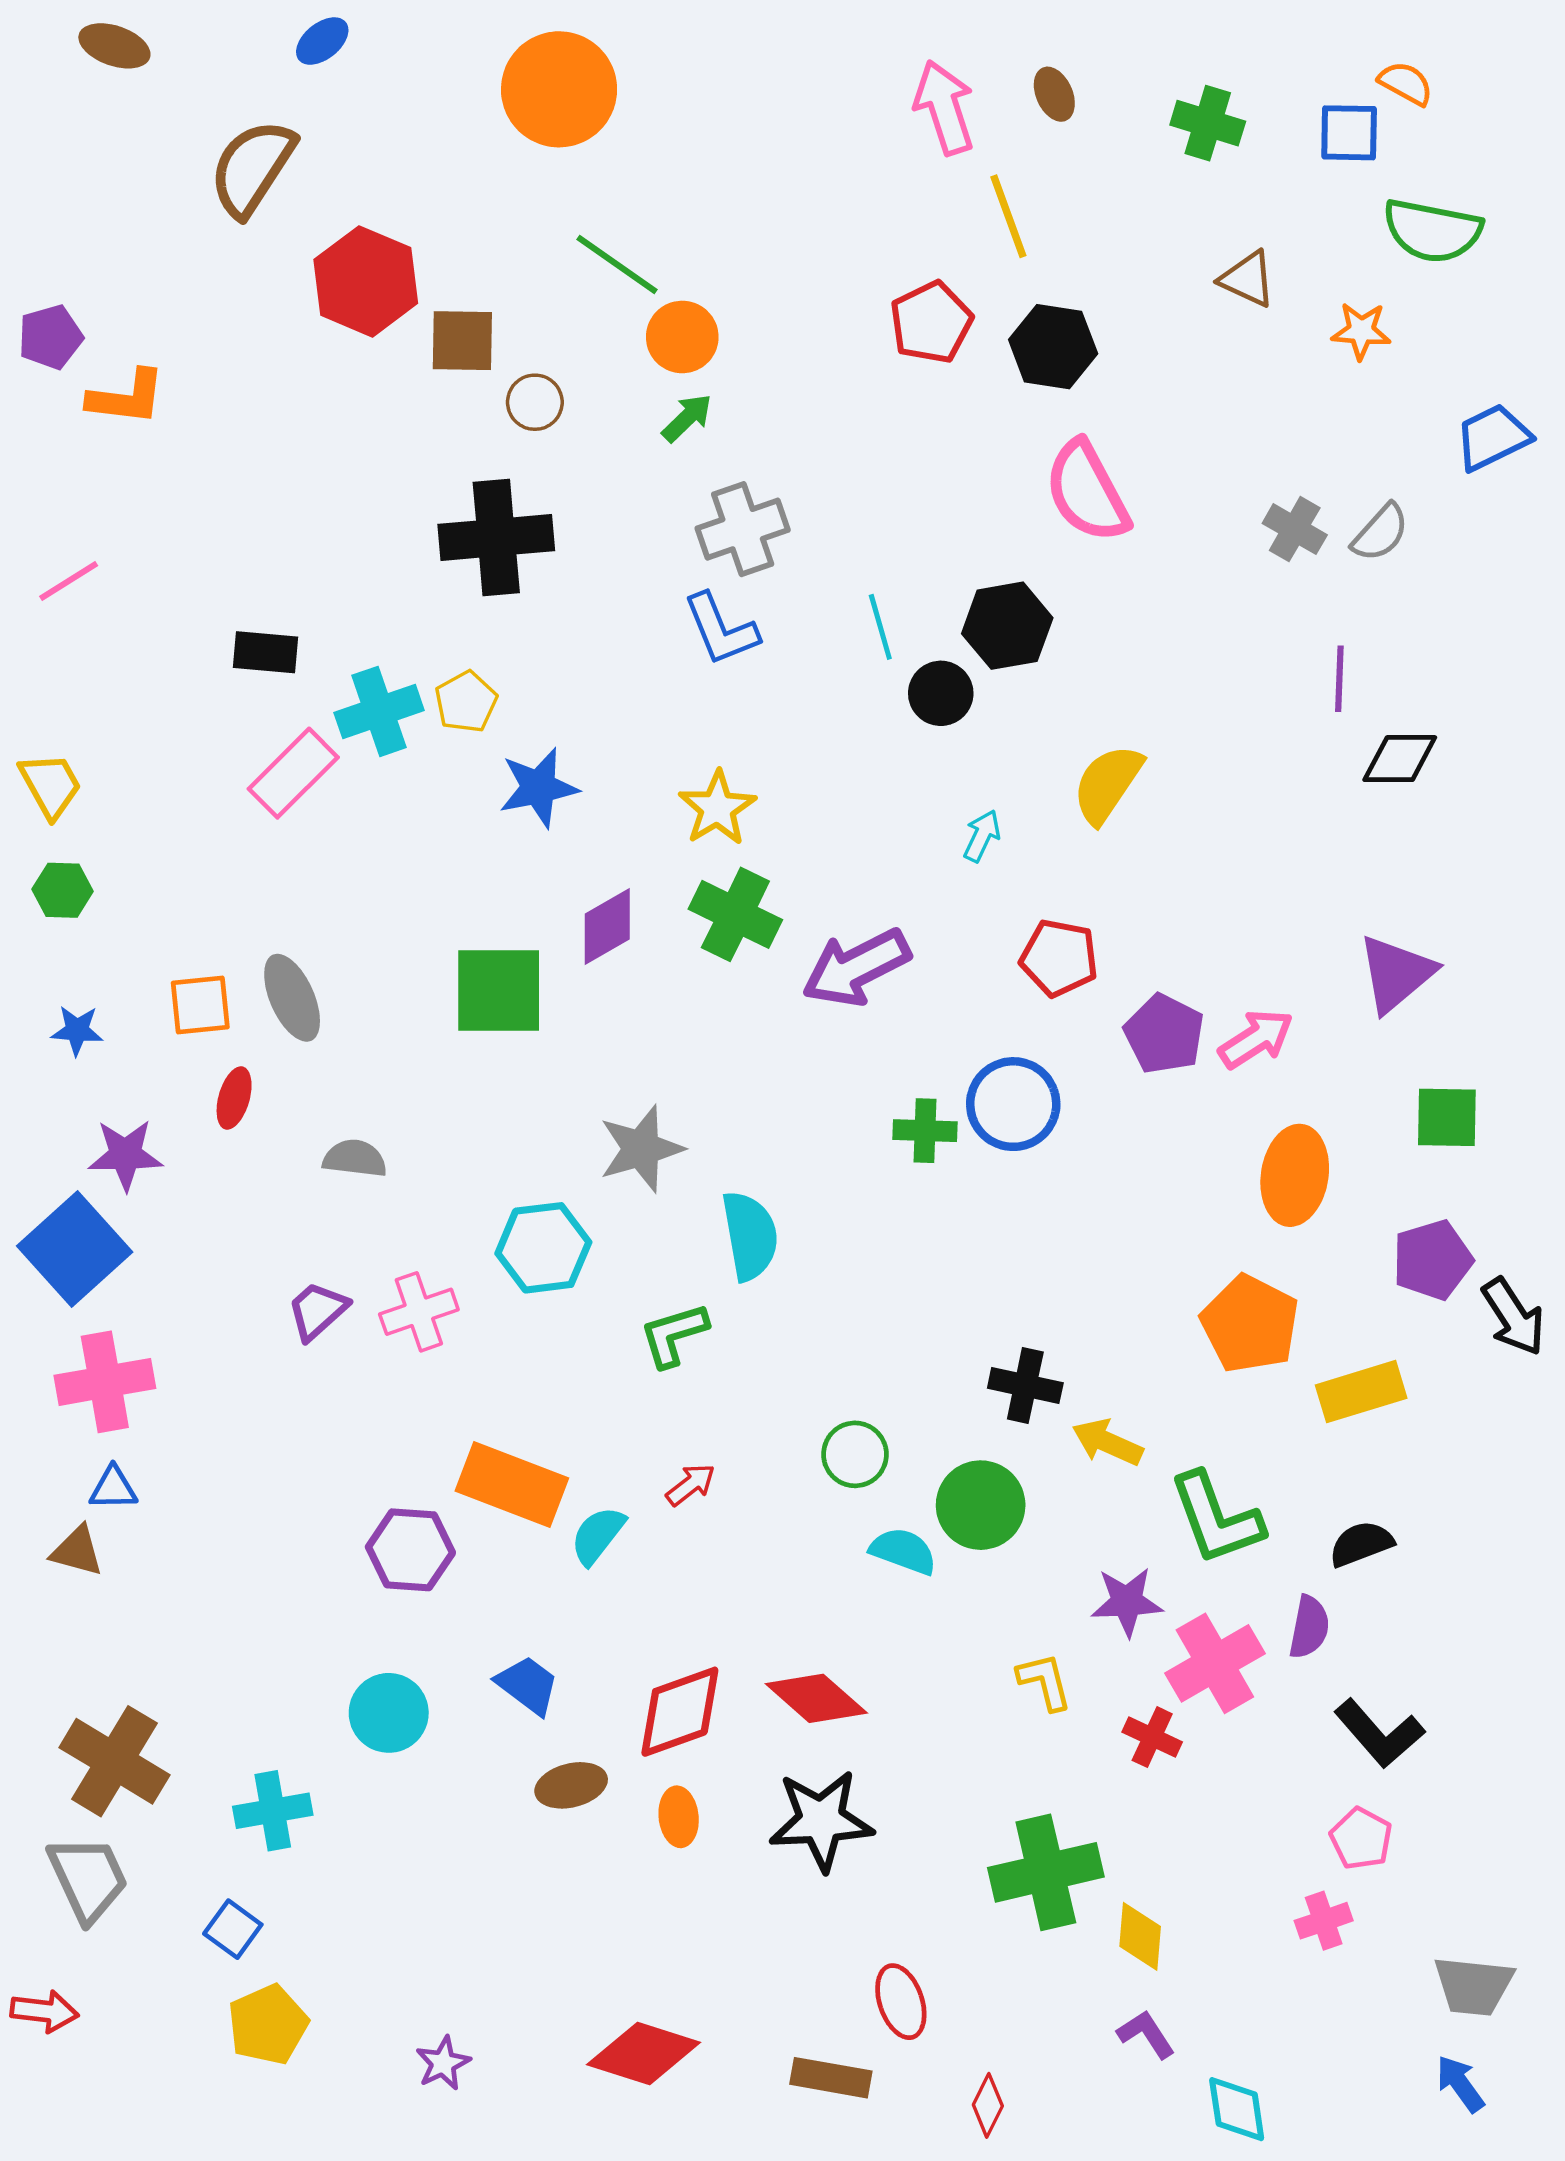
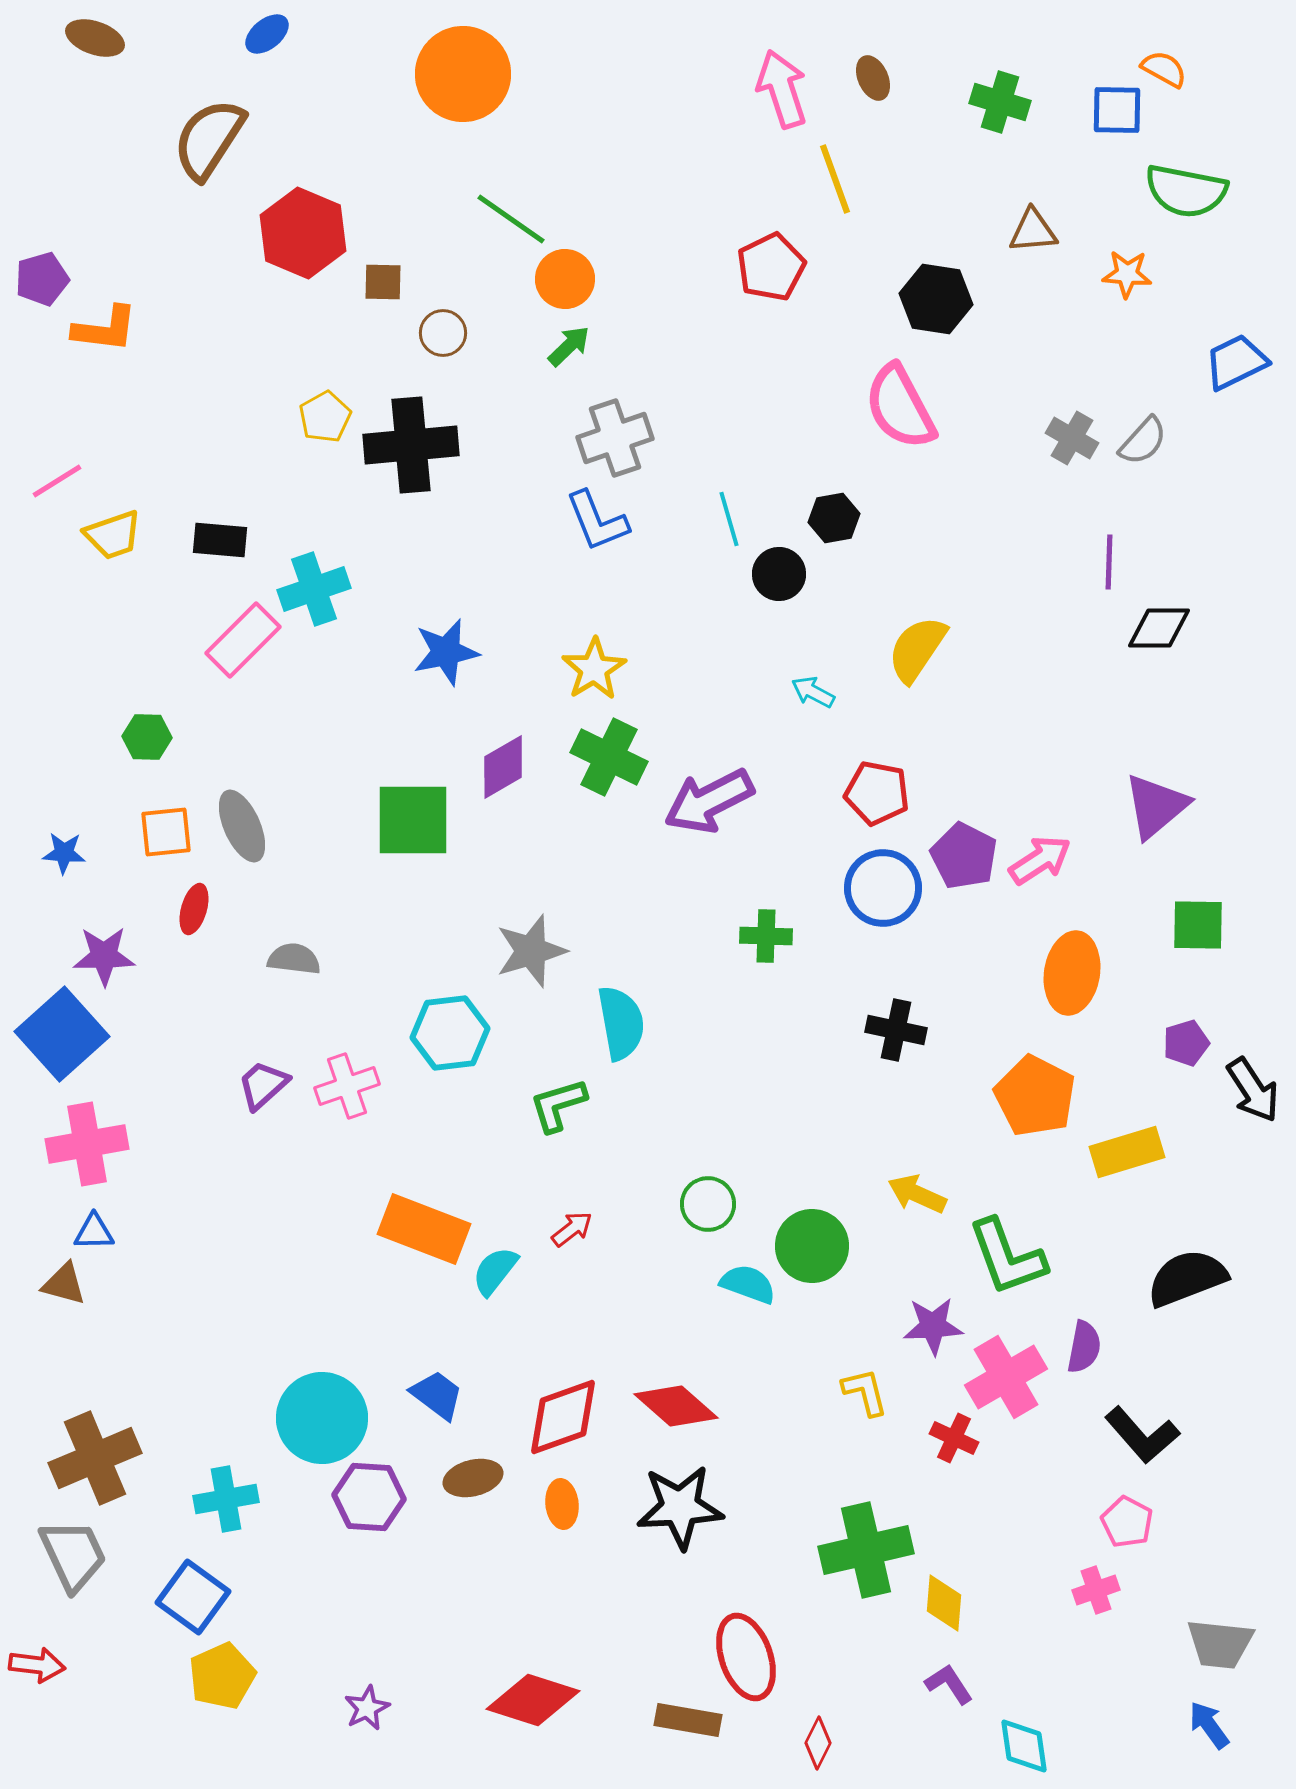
brown triangle: (1248, 279) -> (1033, 231), turned -30
brown square: (462, 341) -> (383, 282), size x0.7
black hexagon: (1053, 347) -> (936, 299), moved
black hexagon: (1007, 626) -> (834, 518), size x0.7
yellow pentagon: (466, 702) -> (325, 417), moved
yellow trapezoid: (50, 785) -> (113, 535), moved, turned 100
cyan arrow: (982, 836) -> (813, 692), turned -87
green hexagon: (63, 890) -> (147, 737), moved
blue circle: (1013, 1104) -> (883, 888), moved
purple pentagon: (1432, 1260) -> (1186, 1043), size x0.7
black cross: (1025, 1386) -> (896, 1030), moved
black semicircle: (1361, 1544) -> (1187, 1278), moved, size x1.5
purple hexagon: (410, 1550) -> (369, 1497), moved
cyan circle: (389, 1713) -> (322, 1418), size x1.4
brown cross: (114, 1761) -> (95, 1458), turned 36
blue square: (233, 1929) -> (193, 1597), size x1.5
red ellipse: (901, 2002) -> (746, 1657), size x1.4

